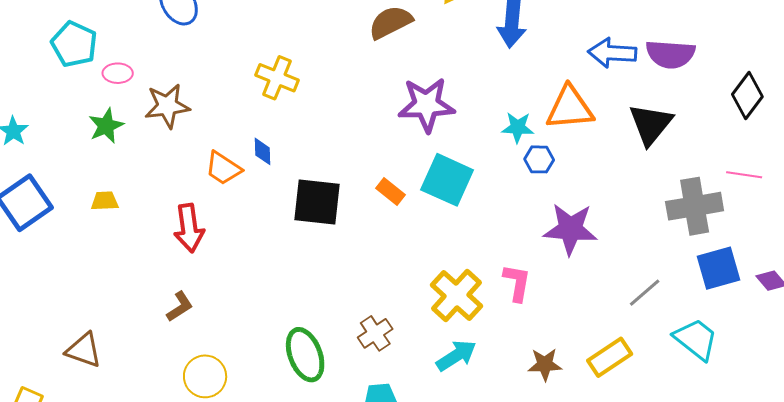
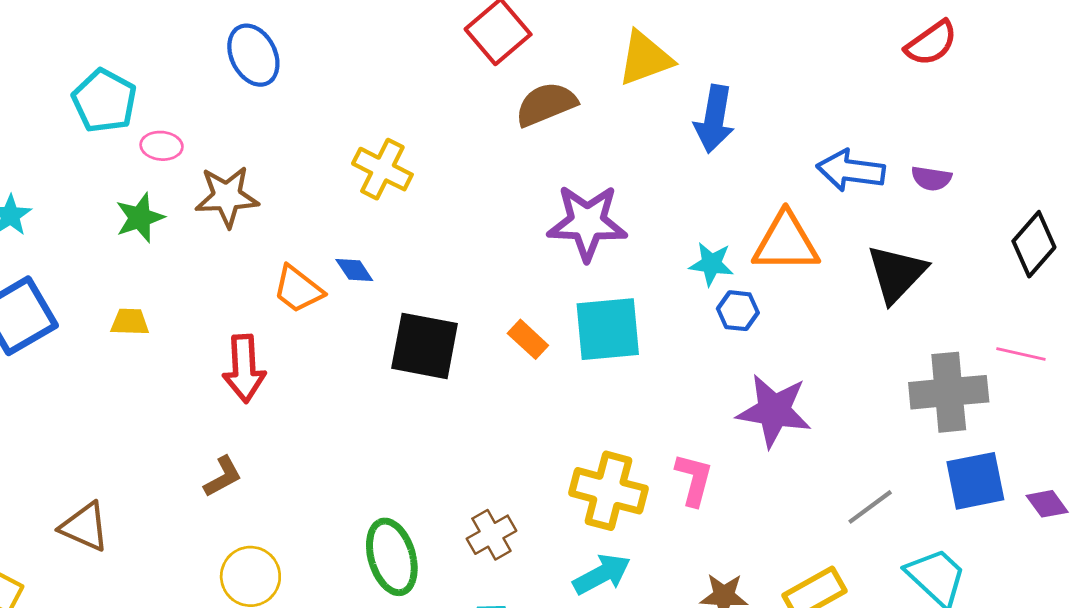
purple semicircle: (670, 54) -> (931, 178), size x0.6
blue diamond: (262, 151) -> (354, 270), turned -36
cyan square: (447, 180) -> (608, 329), turned -34
yellow cross: (456, 295) -> (608, 491), turned -32

